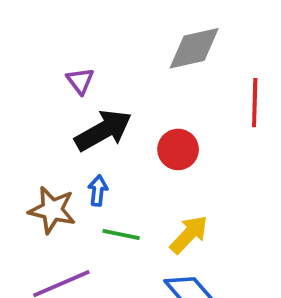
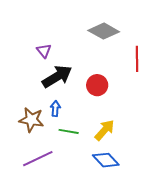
gray diamond: (194, 48) -> (104, 31), turned 44

